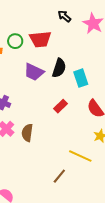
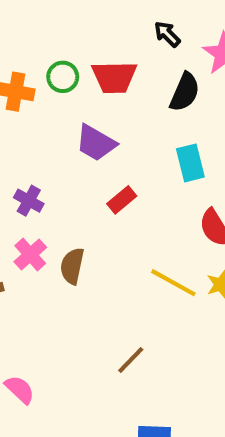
black semicircle: (59, 68) -> (185, 92), moved
red rectangle: (60, 106) -> (122, 200), moved
yellow line: (80, 156) -> (173, 283), moved

